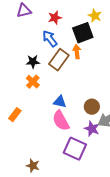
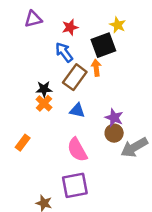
black star: (33, 62) -> (44, 89), moved
blue triangle: (60, 102) -> (77, 110), moved
purple star: (92, 129) -> (114, 118), moved
purple square: (75, 149) -> (75, 185), moved, turned -35

